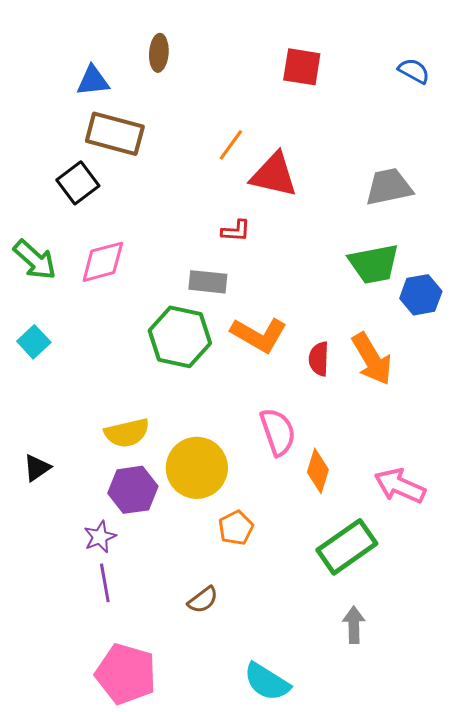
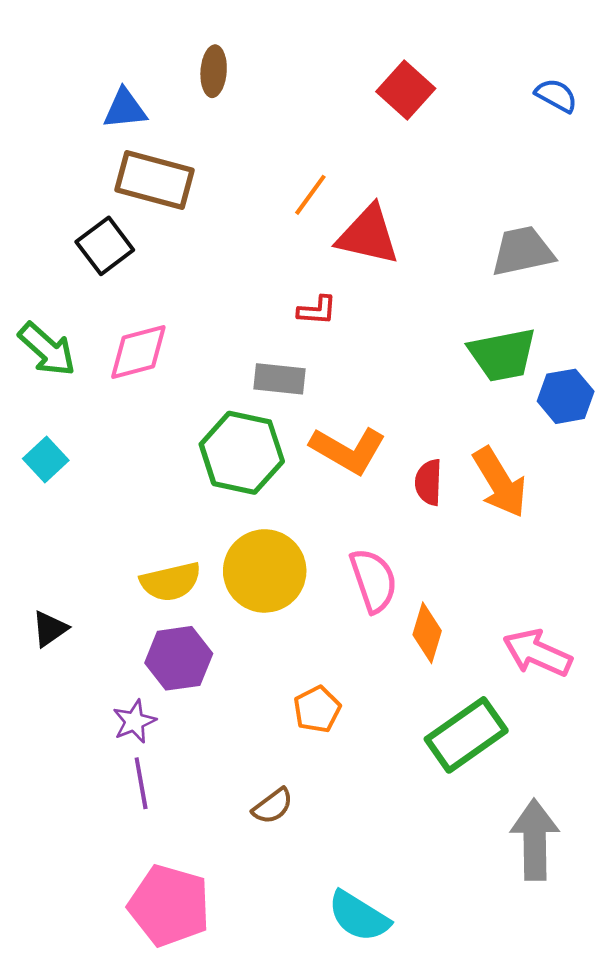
red square: (302, 67) -> (406, 90), turned 33
yellow circle: (197, 468) -> (265, 571), moved
gray arrow: (354, 625) -> (535, 840), moved, size x1.6

